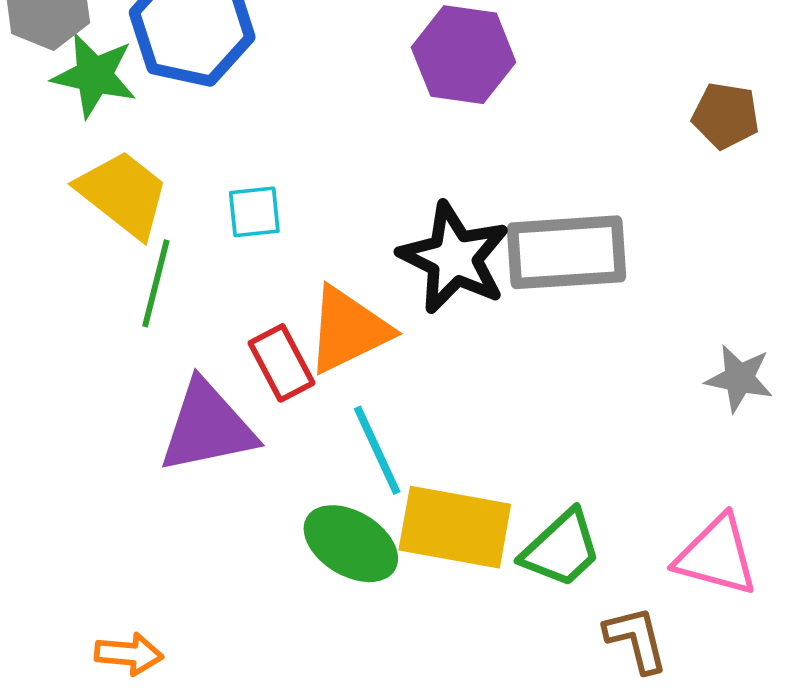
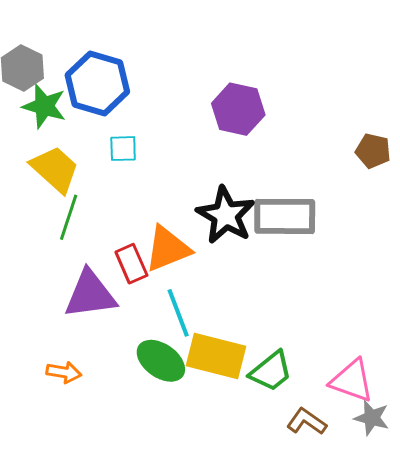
cyan square: (254, 212) -> (123, 149), moved
gray star: (739, 378) -> (372, 418), moved
brown L-shape: (636, 639) -> (307, 422), turned -45
orange arrow: (129, 654) -> (64, 372), moved

